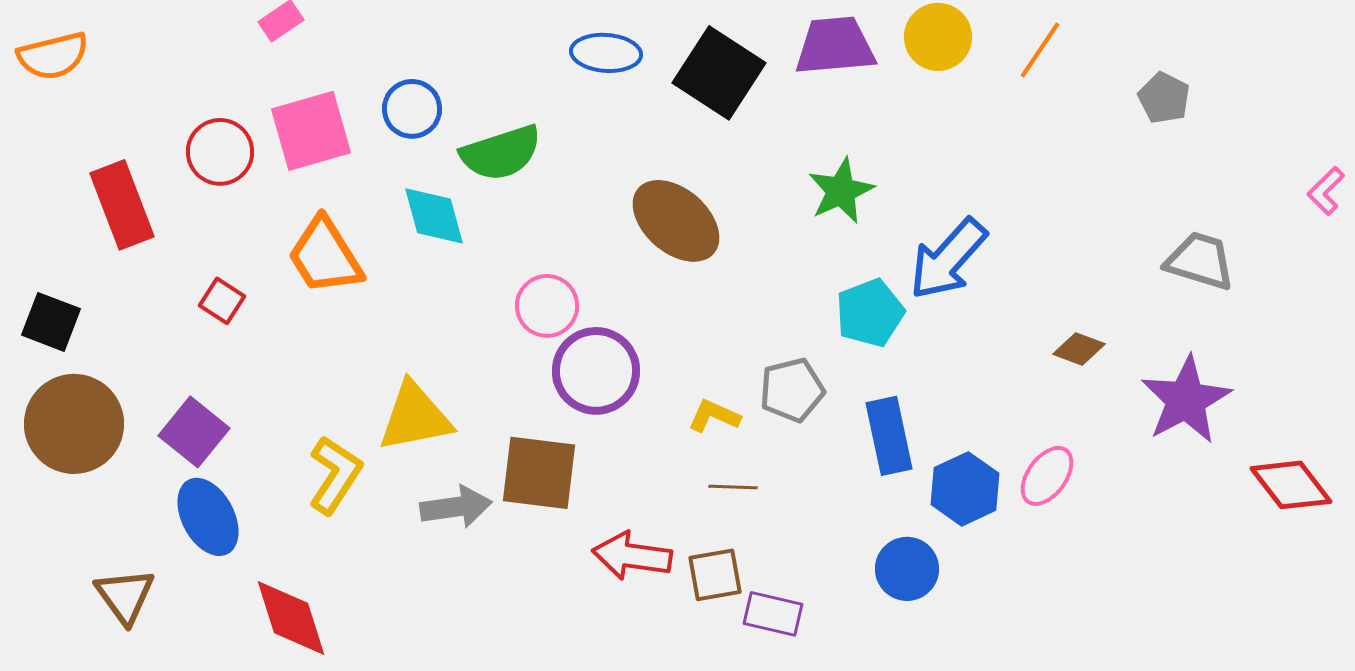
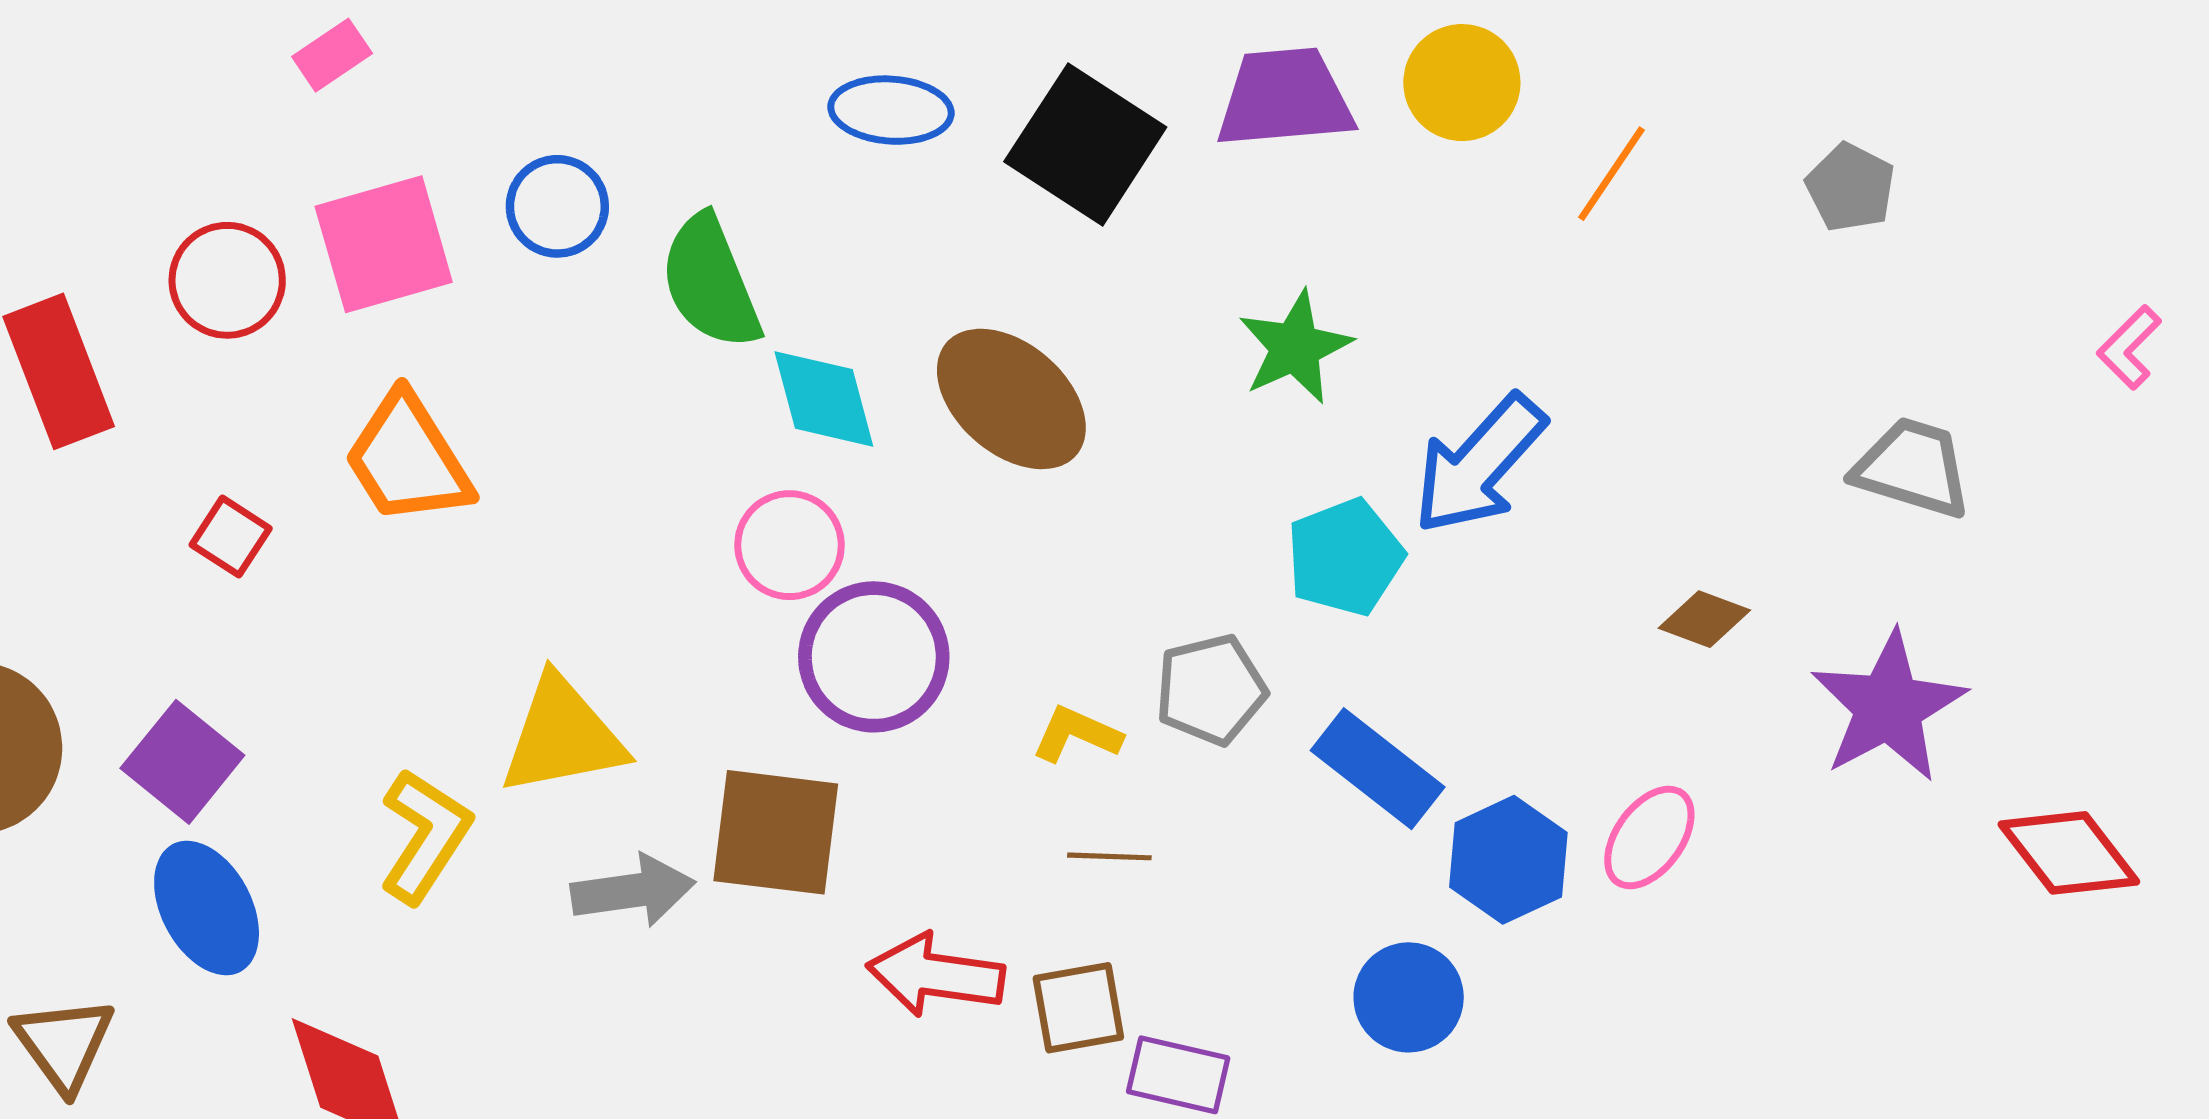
orange line: (1040, 50) -> (1612, 174), moved
green semicircle: (501, 153) -> (710, 282), turned 86
cyan diamond: (434, 216) -> (824, 399), moved
blue rectangle: (889, 436) -> (1378, 769), turned -40

